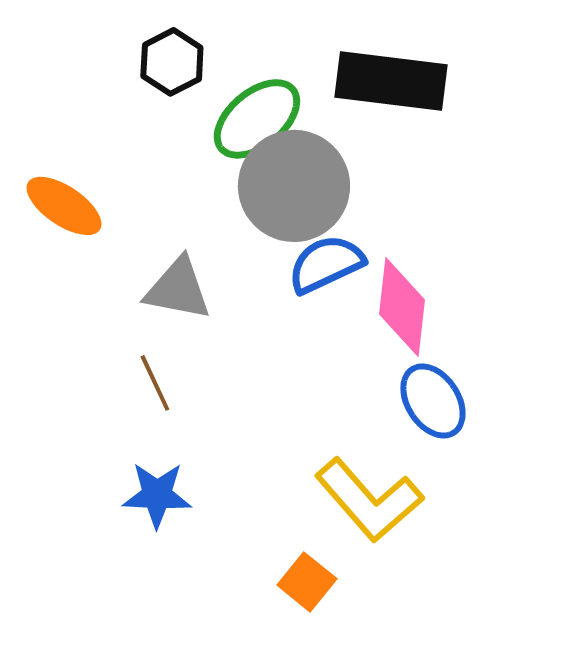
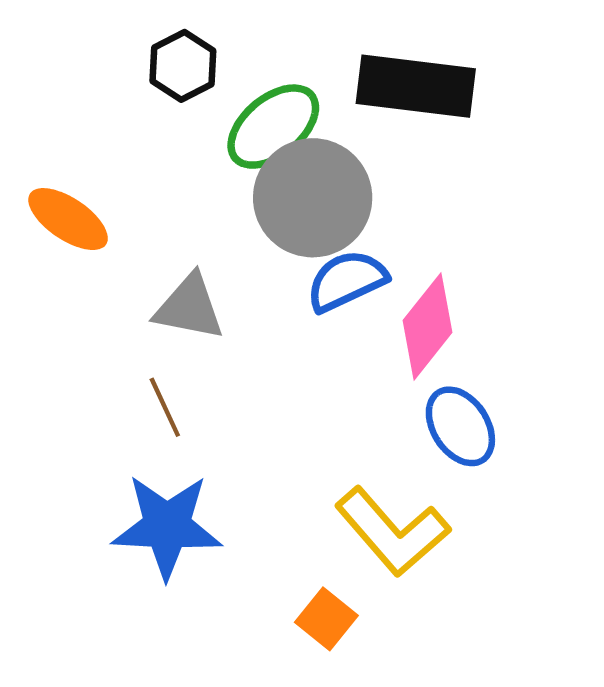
pink diamond: (402, 307) -> (427, 326), turned 32
blue star: (157, 495) -> (167, 526), size x1.5

